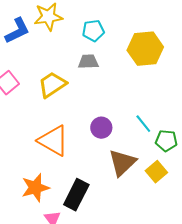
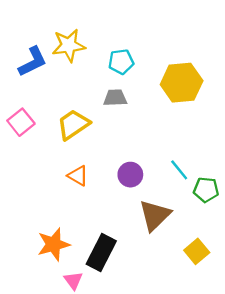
orange triangle: (53, 141) -> (78, 176), moved, size x0.6
yellow square: (156, 172) -> (197, 251), moved

